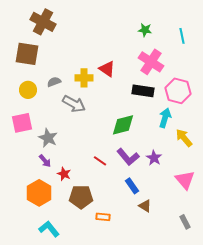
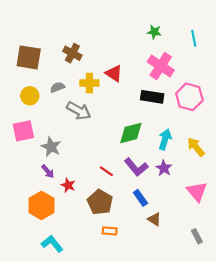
brown cross: (43, 22) -> (72, 53), moved, size x0.7
cyan arrow: (165, 118) -> (165, 139), moved
brown pentagon: (81, 197) -> (100, 202), moved, turned 30

